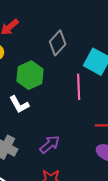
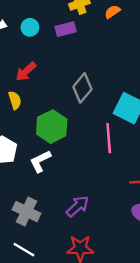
white L-shape: (19, 104) -> (40, 161), turned 95

